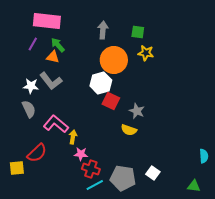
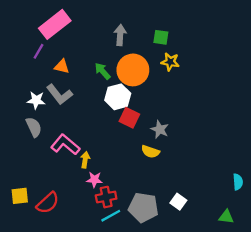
pink rectangle: (47, 21) -> (55, 24), turned -44
green arrow: (58, 45) -> (103, 71), moved
red semicircle: (37, 153) -> (48, 203), moved
red cross: (91, 169) -> (106, 197), turned -30

